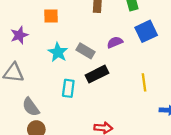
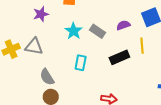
black rectangle: (97, 74) -> (119, 57), moved
yellow line: (144, 82) -> (142, 46), moved

